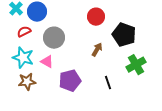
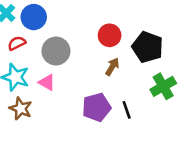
red circle: (96, 17) -> (110, 35), moved
purple pentagon: (70, 81) -> (96, 107), moved
brown star: (27, 82) -> (21, 109), turned 30

